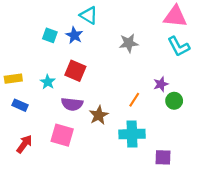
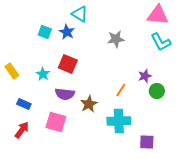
yellow rectangle: (13, 79) -> (12, 71), turned 63
blue rectangle: (20, 105) -> (24, 104), moved

